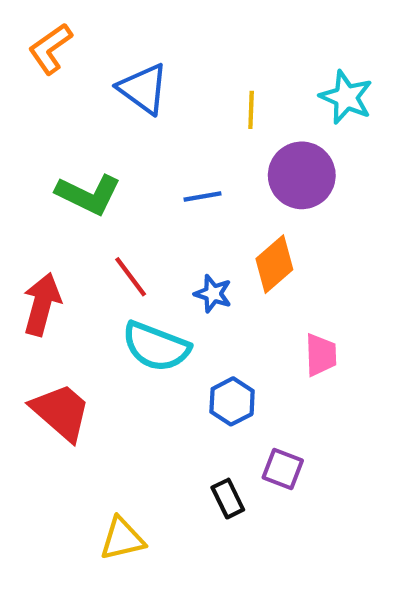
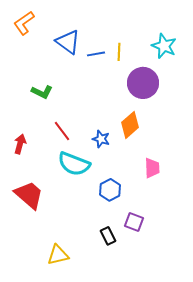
green L-shape: (88, 194) -> (42, 92), size x0.7
blue line: (202, 196) -> (96, 54), moved
red arrow: (42, 304) -> (20, 144), size x0.7

